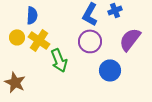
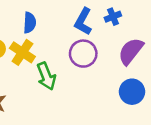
blue semicircle: (32, 15) -> (30, 23), moved
blue circle: (110, 70) -> (132, 92), moved

